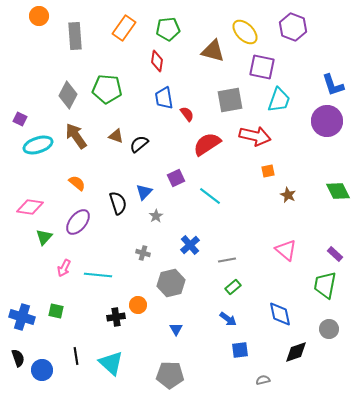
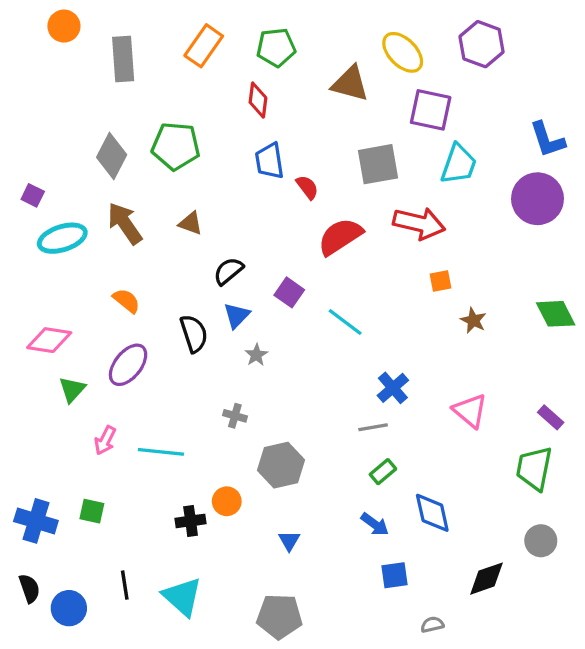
black semicircle: (139, 144) -> (228, 271), moved
purple square: (176, 178) -> (289, 292), turned -30
blue cross: (190, 245) -> (393, 388), moved
blue diamond: (280, 314) -> (432, 513), moved

